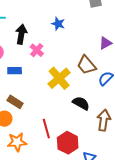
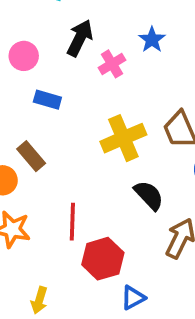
pink cross: (37, 50) -> (112, 64), moved

